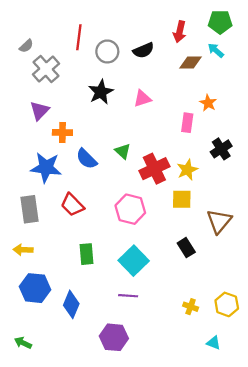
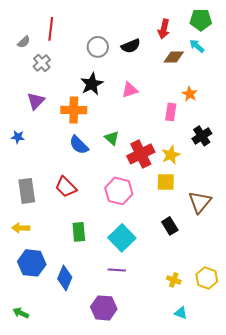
red line: (79, 37) -> (51, 29), moved
gray cross: (46, 69) -> (42, 63), size x0.7
orange cross: (62, 133) -> (74, 110), moved, size x1.4
blue star: (46, 168) -> (18, 137), moved, size x0.5
cyan triangle: (214, 343) -> (181, 313), moved

